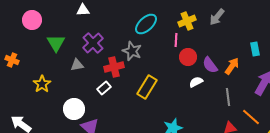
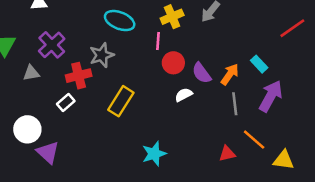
cyan ellipse: (146, 24) -> (120, 21), turned 65
cyan rectangle: (255, 49) -> (259, 64), moved, turned -32
gray star: (132, 51) -> (102, 55), turned 30
gray line: (228, 97) -> (235, 104), moved

